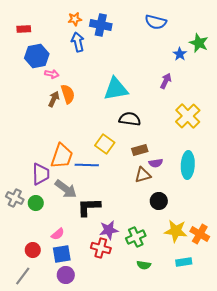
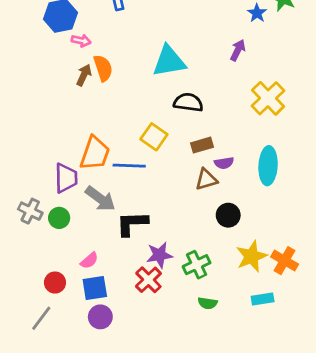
yellow star: (176, 231) -> (252, 256), turned -30
red cross: (101, 248) -> (148, 280), turned 30

